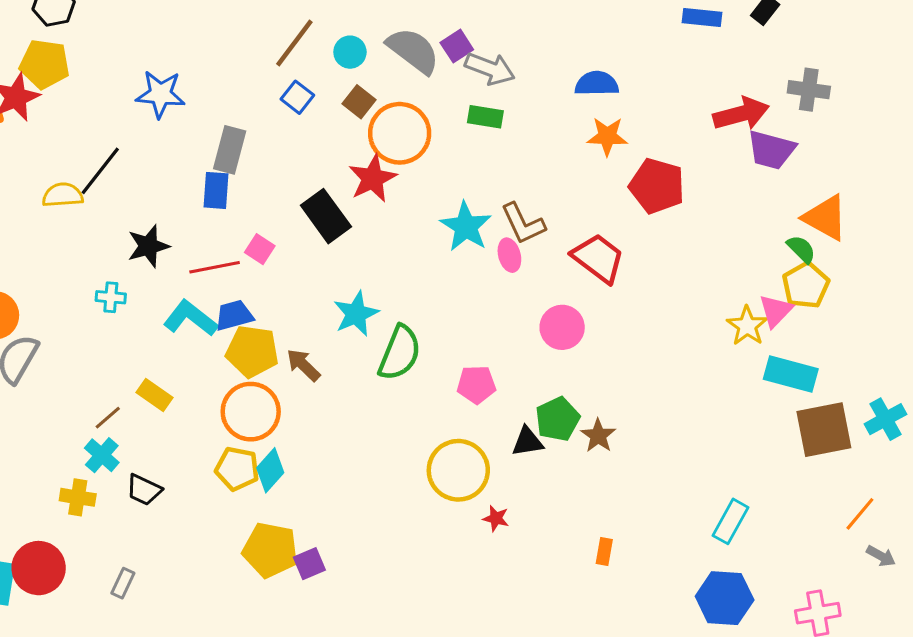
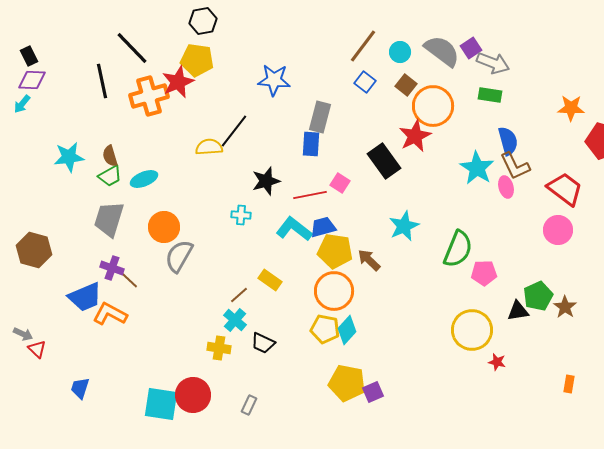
blue semicircle: (597, 84) -> (508, 141), moved, turned 76
pink circle: (562, 327) -> (558, 230), moved
green semicircle: (400, 353) -> (458, 249), moved

